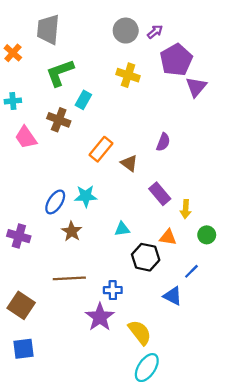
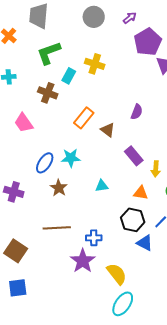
gray circle: (126, 31) -> (94, 17), moved
yellow cross: (128, 75) -> (95, 64), moved
pink trapezoid: (26, 137) -> (24, 123), moved
black hexagon: (146, 257) -> (133, 220), moved

